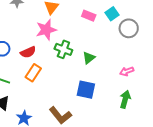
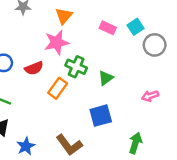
orange rectangle: (33, 73) -> (58, 88), moved
blue square: (86, 90) -> (101, 116), turned -30
green arrow: (125, 99) -> (135, 143), moved

